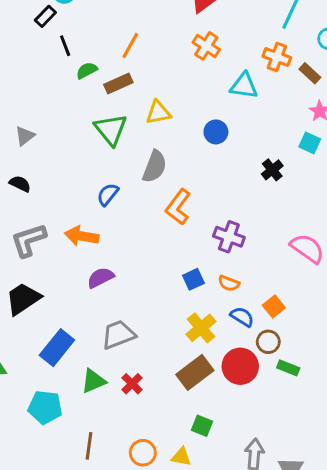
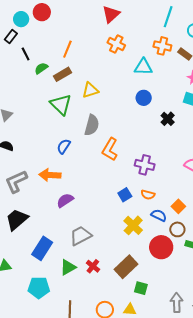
blue circle: (216, 132) -> (144, 98), moved
brown rectangle: (195, 372) -> (126, 267), moved

